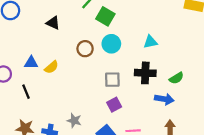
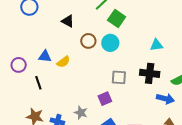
cyan circle: (111, 44) -> (110, 43), moved
brown circle: (85, 49) -> (88, 41), moved
purple square: (114, 105) -> (105, 99), moved

